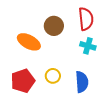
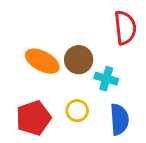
brown circle: (54, 26) -> (79, 60), moved
cyan cross: (88, 46) -> (106, 79), moved

